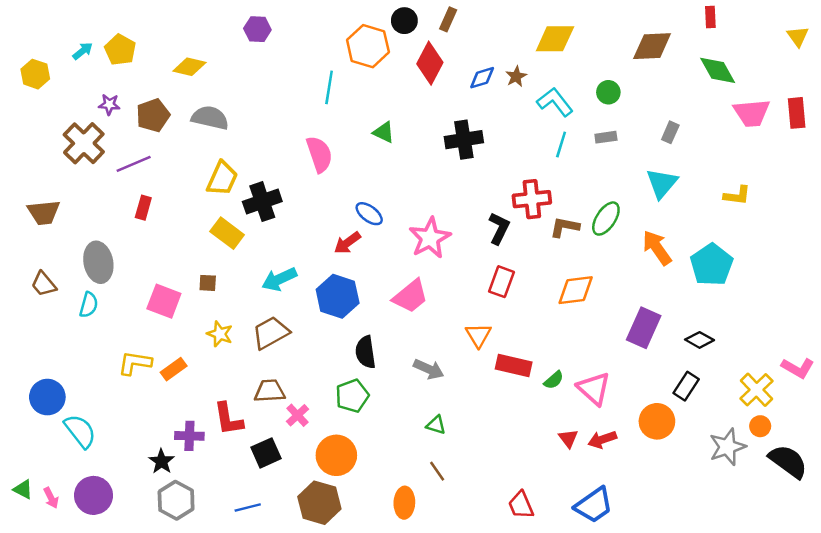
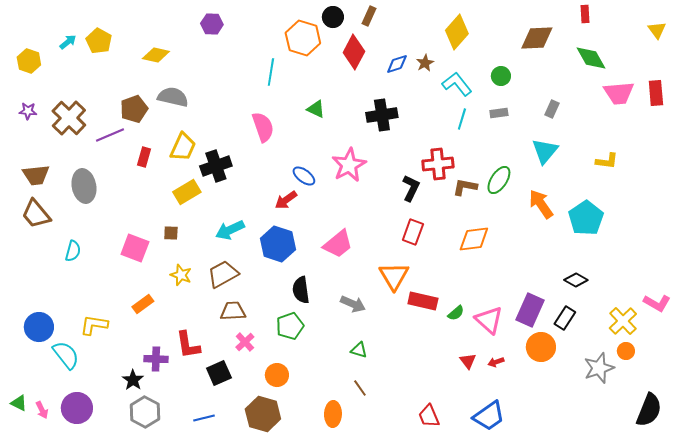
yellow diamond: (555, 39) -> (457, 32), turned -48
purple star: (109, 104) -> (28, 111), moved
brown pentagon: (153, 115) -> (134, 109), moved
red rectangle: (143, 208) -> (144, 157), moved
yellow rectangle: (227, 233) -> (187, 192), turned -68
pink star: (430, 238) -> (349, 165), moved
gray ellipse: (98, 262) -> (84, 186), moved
brown trapezoid: (44, 284) -> (36, 214), moved, size x1.4
purple rectangle: (644, 328) -> (530, 310), moved
orange triangle: (478, 335) -> (394, 276), size x1.4
yellow L-shape: (135, 363) -> (94, 325), moved
brown trapezoid: (270, 391) -> (233, 311), moved
red arrow: (602, 440) -> (496, 362), size x0.7
orange circle: (336, 455) -> (277, 375), size x0.7
black semicircle: (788, 461) -> (649, 410), moved, turned 76

